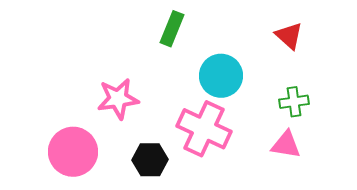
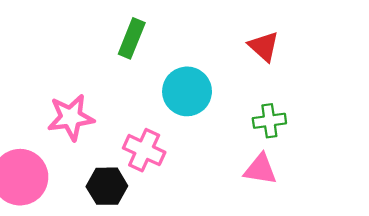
pink cross: (204, 129) -> (144, 150), moved, size x0.7

